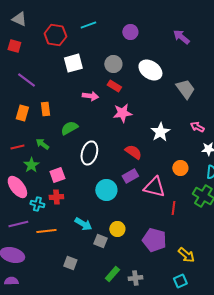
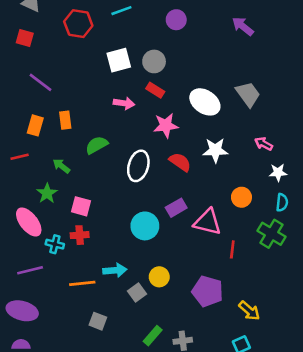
white square: (73, 63) -> (119, 60), moved
white ellipse: (150, 70) -> (205, 102), moved
white star: (160, 132) -> (215, 150), turned 30
red line: (17, 147) -> (20, 157), moved
red semicircle: (133, 152) -> (180, 162), moved
white ellipse: (89, 153) -> (138, 166), moved
pink square: (57, 175) -> (81, 206), turned 35
cyan arrow: (83, 224) -> (115, 270), turned -36
orange line: (46, 231) -> (82, 283), moved
gray square: (100, 241) -> (137, 293), turned 32

